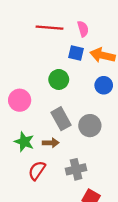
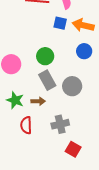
green circle: (59, 79) -> (45, 56), moved
red semicircle: (37, 171) -> (26, 125), turned -36

